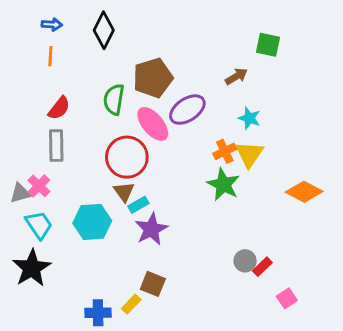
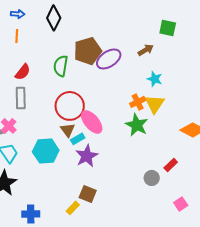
purple ellipse: (187, 110) -> (109, 59), moved
pink ellipse: (153, 124) -> (92, 122), moved
red rectangle: (262, 267) -> (171, 165), moved
blue cross: (98, 313) -> (31, 214), moved

